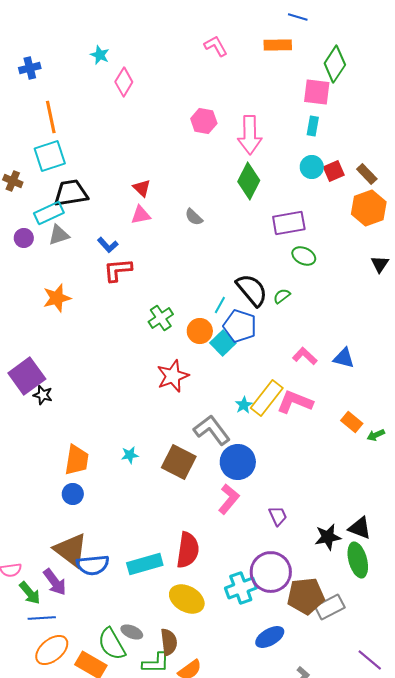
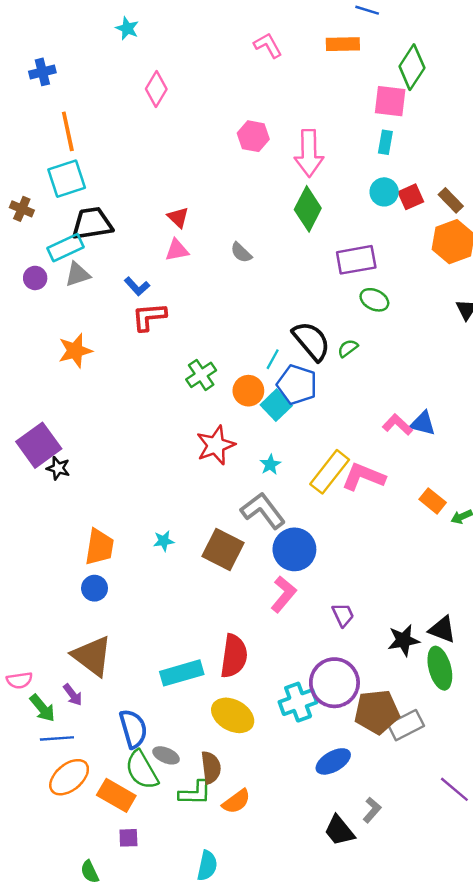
cyan star: (100, 55) -> (127, 28), moved
pink L-shape: (305, 356) -> (397, 425), moved
cyan star: (244, 405) -> (270, 465), moved
blue semicircle: (93, 565) -> (133, 729), moved, turned -100
purple arrow: (55, 582) -> (73, 695), size x0.7

